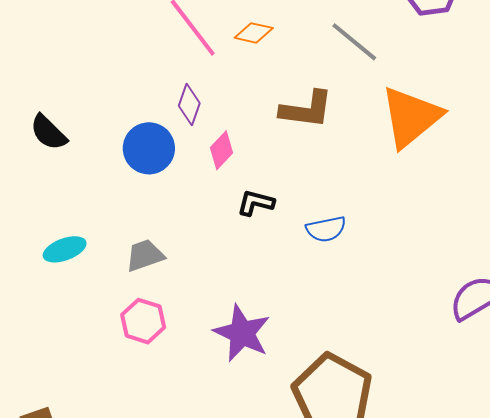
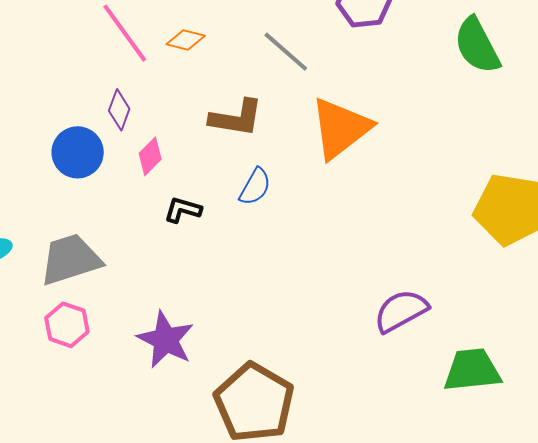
blue semicircle: (326, 229) -> (255, 187), moved, turned -51
gray trapezoid: (145, 255) -> (70, 259), size x1.6

